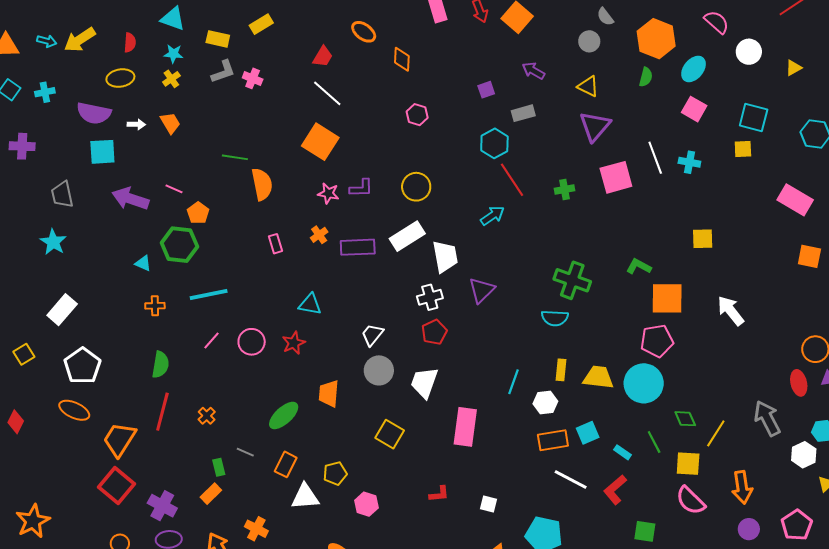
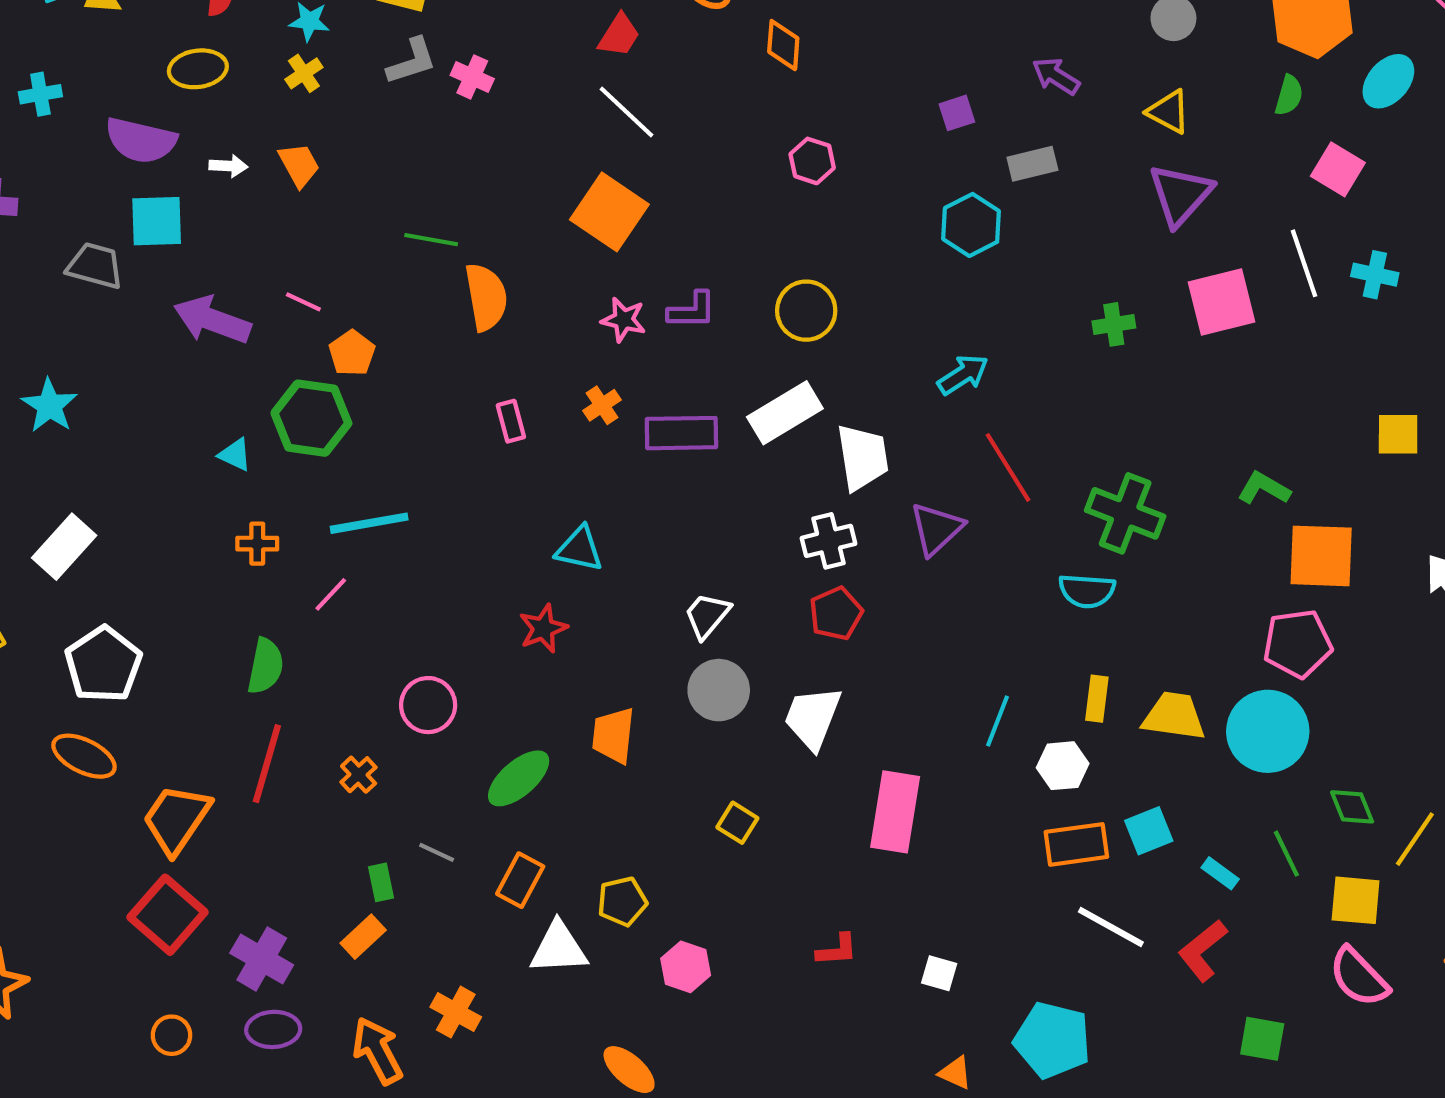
pink square: (694, 109) -> (1338, 169), moved
red line: (512, 180) -> (1008, 467), moved
gray trapezoid: (62, 195) -> (95, 266), moved, turned 116
pink line: (211, 340) -> (331, 594), moved
pink circle: (252, 342) -> (428, 705), moved
yellow square: (390, 434) -> (737, 823), size x0.7

